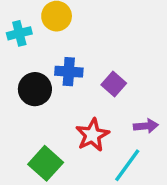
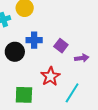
purple arrow: (146, 126) -> (82, 58), moved
green square: (46, 163) -> (24, 95), turned -36

